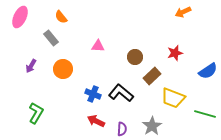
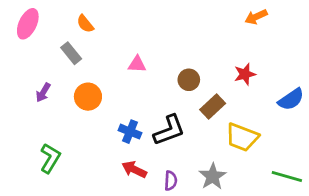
black L-shape: (121, 93) -> (169, 130), turned 120
green line: (205, 114) -> (287, 176), moved

